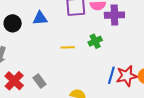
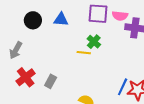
green cross: (95, 41) -> (94, 42), moved, turned -32
gray rectangle: (39, 81) -> (51, 81), turned 56

